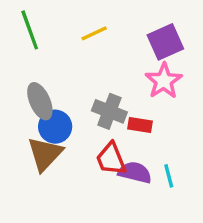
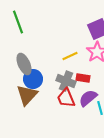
yellow line: (94, 33) -> (70, 56), moved
gray cross: (109, 111) -> (66, 81), moved
purple semicircle: (135, 172) -> (88, 98), moved, turned -54

